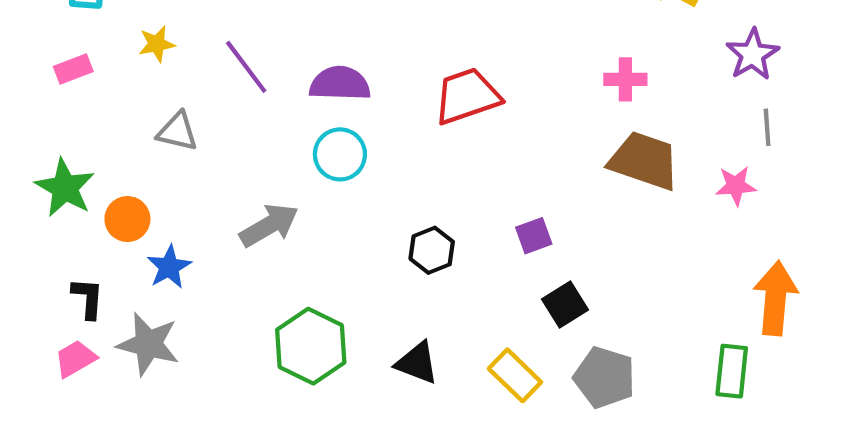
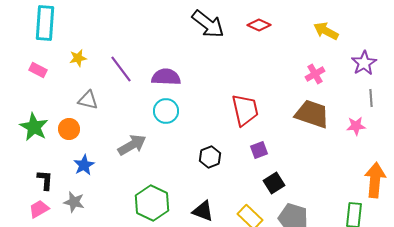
pink rectangle: (73, 69) -> (38, 70), turned 48
pink cross: (625, 79) -> (315, 74), moved, turned -30
red trapezoid: (467, 96) -> (245, 110), moved, turned 96
orange circle: (127, 219) -> (69, 129), moved
gray star: (148, 344) -> (74, 202), size x0.7

